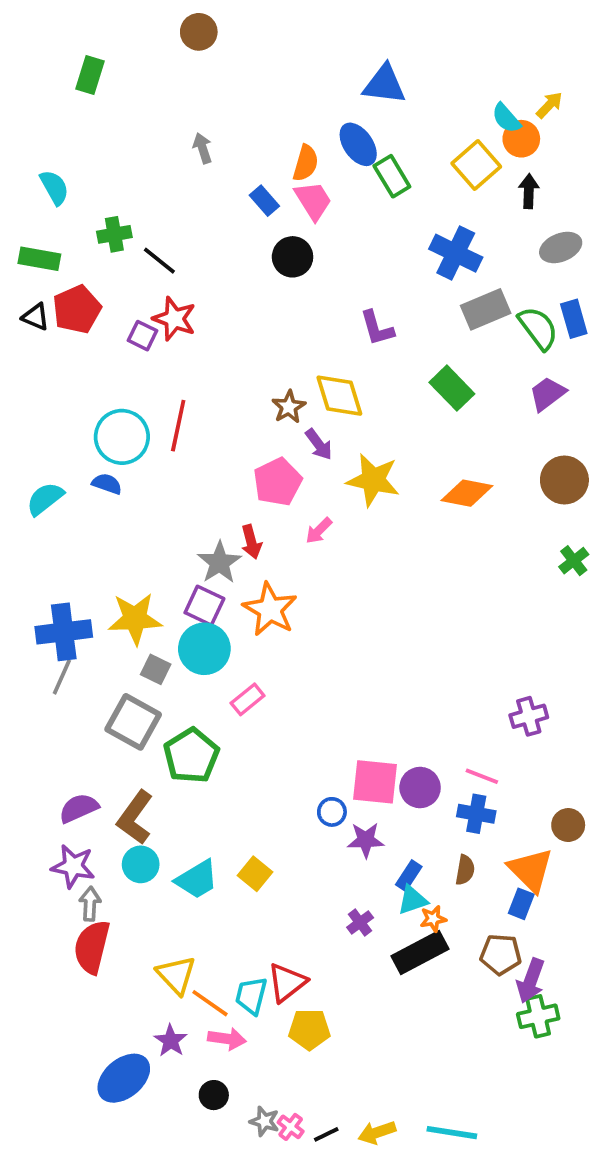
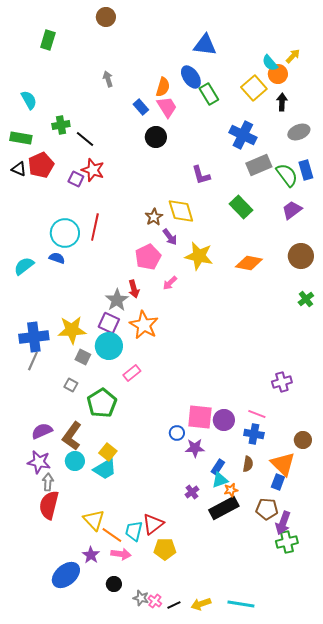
gray square: (133, 722) -> (71, 385), size x0.5
yellow square: (255, 874) -> (108, 452), moved

